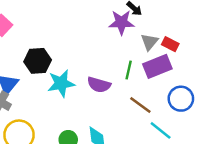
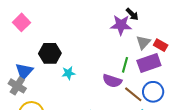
cyan star: (61, 83) -> (68, 73), size x0.6
purple semicircle: (99, 85) -> (112, 81), moved
blue circle: (181, 99) -> (153, 92), moved

